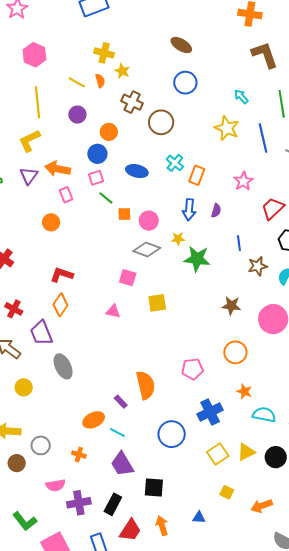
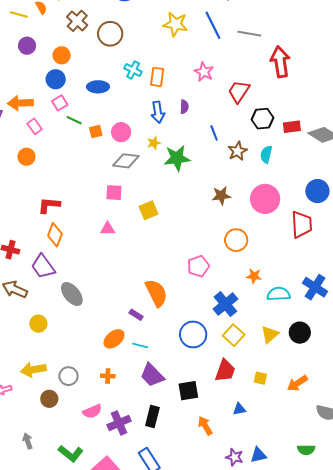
brown cross: (132, 102) -> (77, 21), turned 30
yellow square: (218, 454) -> (234, 335), moved
red trapezoid: (130, 530) -> (225, 371), moved

